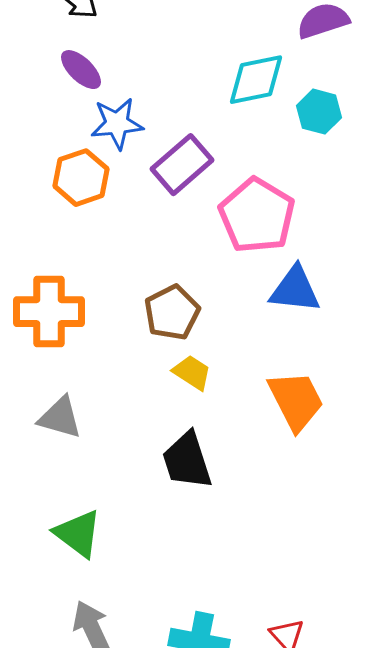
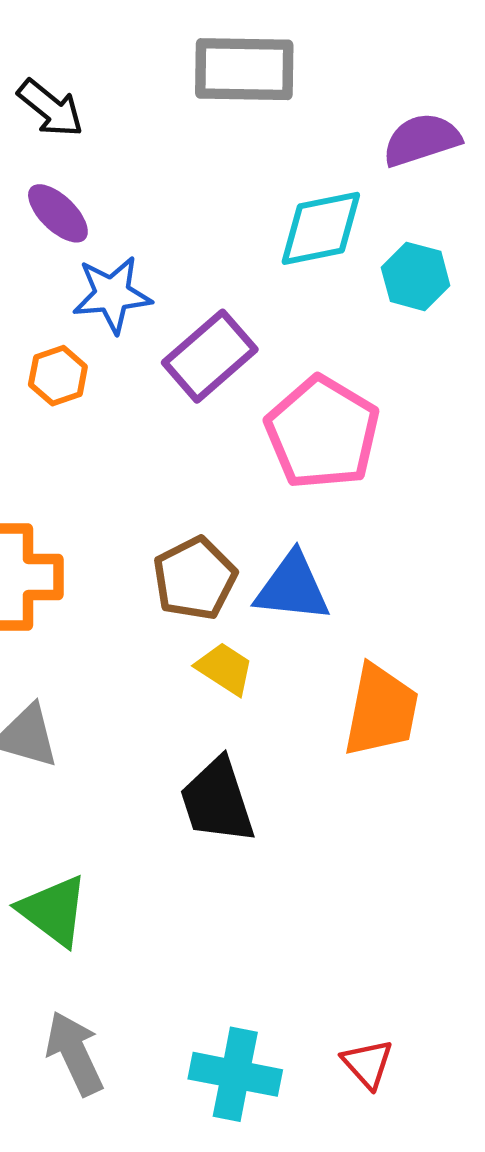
orange hexagon: (81, 178) -> (58, 376), size x0.7
blue triangle: (295, 290) -> (292, 587), moved
orange trapezoid: (296, 401) -> (381, 711), turned 38

